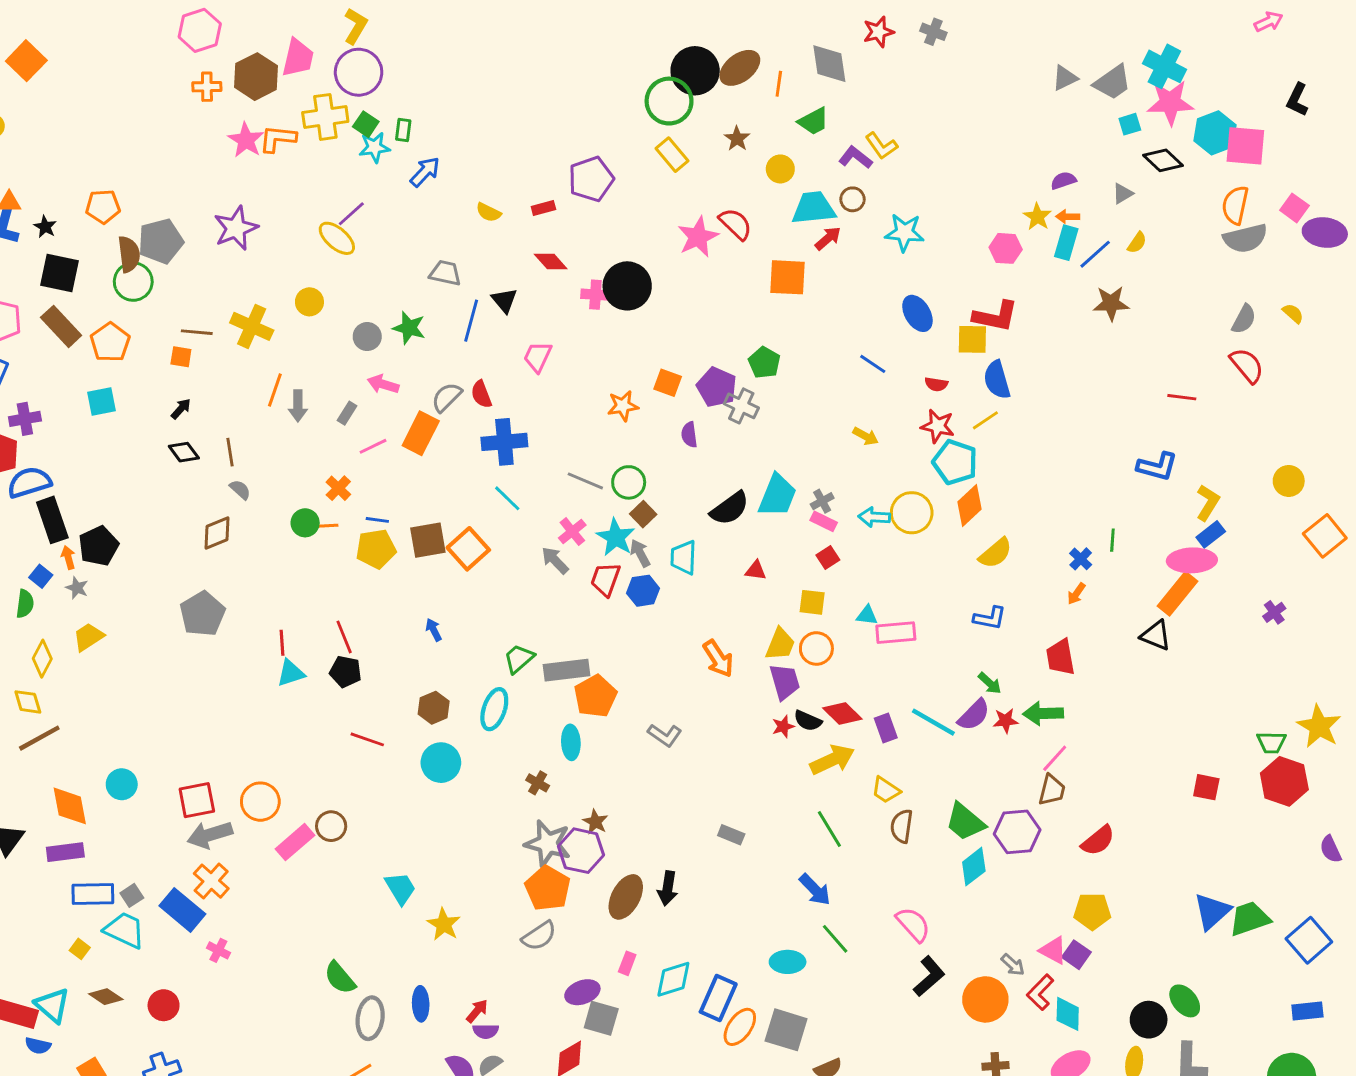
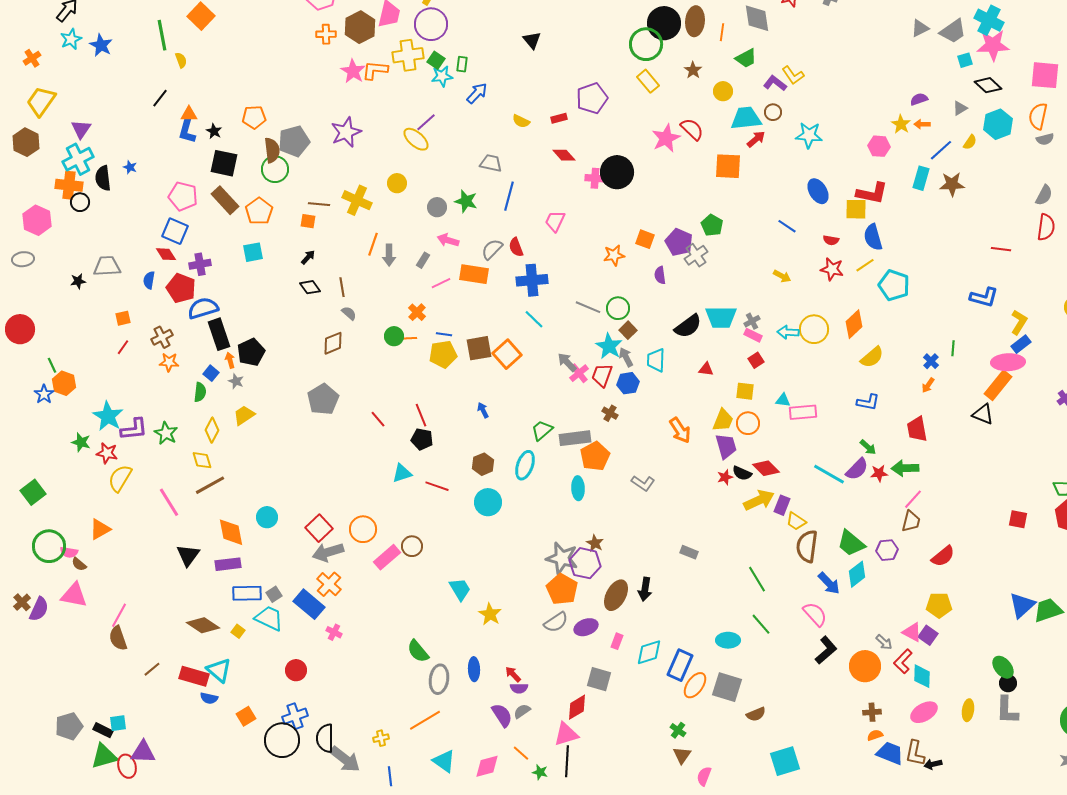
brown ellipse: (740, 68) -> (695, 21), turned -48
cyan hexagon: (1215, 133) -> (998, 124), moved
gray semicircle: (1245, 238) -> (1045, 139), size x0.6
cyan rectangle: (1066, 243) -> (921, 178), moved
black triangle: (504, 300) -> (532, 40), moved
red semicircle: (1247, 365) -> (1046, 227), turned 48
gray cross: (741, 406) -> (696, 255), turned 30
orange rectangle: (421, 433) -> (474, 274), turned 72
cyan pentagon: (955, 462) -> (894, 285), moved
cyan trapezoid: (777, 495) -> (721, 317), turned 68
pink cross: (572, 532) -> (579, 373), moved
red line: (282, 643) -> (378, 419), turned -36
cyan triangle: (291, 673) -> (402, 473), moved
purple rectangle: (886, 728) -> (782, 505), moved, turned 42
brown cross: (538, 783) -> (610, 413), moved
red square: (197, 800) -> (319, 528), turned -32
brown semicircle: (902, 826) -> (807, 546), size x1.4
green line: (829, 829) -> (757, 579), moved
purple hexagon: (1017, 832) -> (887, 550), size x0.7
blue arrow: (815, 890) -> (829, 583), moved
purple ellipse: (582, 992) -> (586, 627), moved
brown diamond: (106, 997) -> (203, 625), moved, size x1.4
red arrow: (477, 1011) -> (513, 674), turned -84
black circle: (1149, 1020) -> (1008, 683), moved, size x0.7

